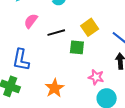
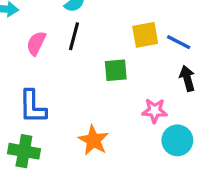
yellow square: (90, 27) -> (145, 35), moved, turned 36
black line: (56, 33) -> (74, 36), moved, turned -48

